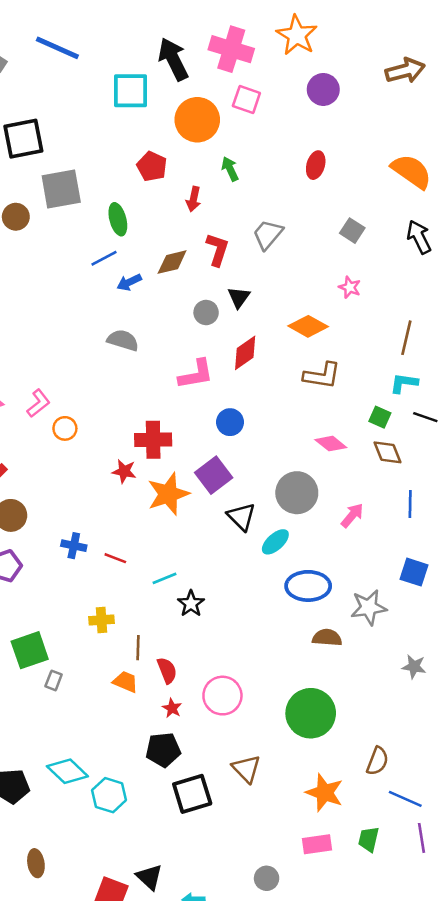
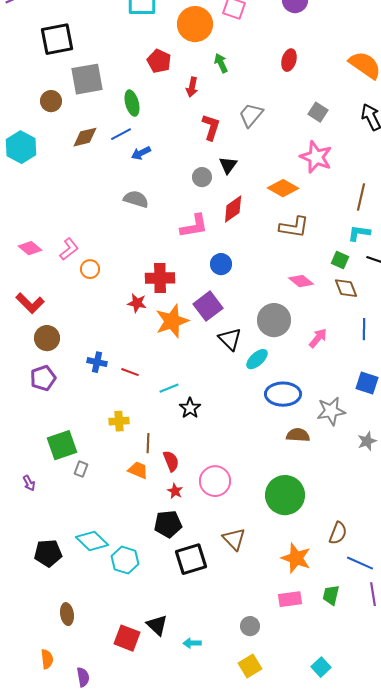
brown diamond: (172, 262) -> (85, 137), moved
pink star: (350, 287) -> (316, 157), size x1.8
gray star: (414, 667) -> (367, 441), moved, turned -30

